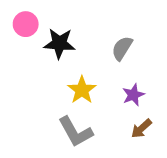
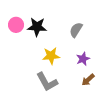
pink circle: (26, 24) -> (16, 25), moved
yellow star: (82, 90) -> (51, 56), turned 30

